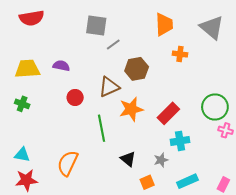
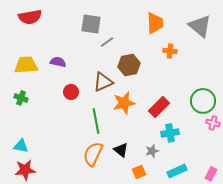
orange semicircle: (68, 163) -> (93, 154), moved

